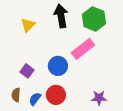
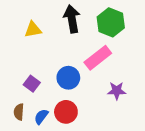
yellow triangle: (28, 25) -> (33, 29), turned 35
purple star: (99, 98) -> (117, 91), moved

